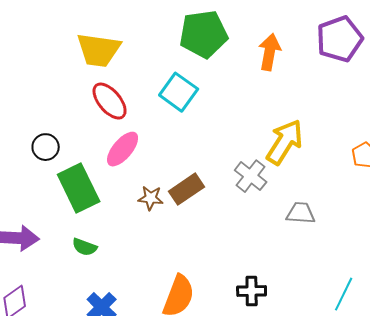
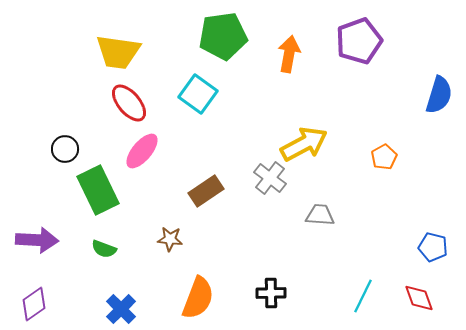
yellow arrow: (285, 142) -> (304, 144), turned 30
brown star: (151, 198) -> (170, 239), moved

